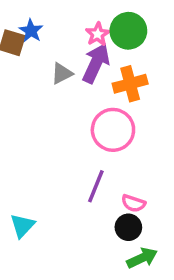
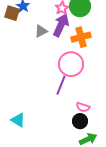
purple line: (96, 186) -> (61, 85), moved
cyan triangle: (22, 226) -> (18, 120), turned -42

